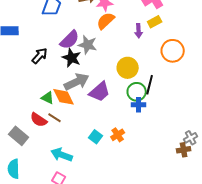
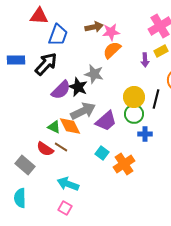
purple semicircle: (70, 40) -> (61, 90), moved
black arrow: (40, 56) -> (46, 64), moved, size x1.4
black line: (150, 85) -> (156, 99), moved
green circle: (137, 92) -> (134, 114), moved
orange cross: (118, 135) -> (124, 164), size x1.5
cyan square: (96, 137) -> (102, 153), moved

